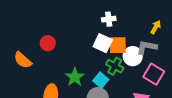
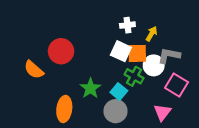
yellow arrow: (156, 27) -> (151, 34), moved
red circle: (48, 43) -> (61, 51), size x1.5

